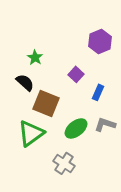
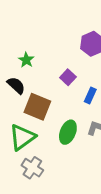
green ellipse: (76, 128) -> (68, 132), turned -30
gray cross: (64, 163) -> (32, 168), moved

